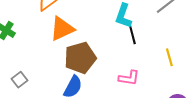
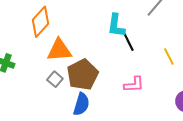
orange triangle: (62, 29) -> (59, 50), turned 32
gray square: (19, 80) -> (55, 79), moved

